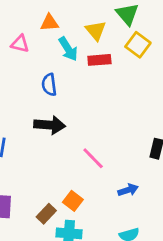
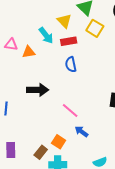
orange triangle: (49, 23) -> (29, 52), moved
pink triangle: (20, 44) -> (11, 45), moved
blue semicircle: (49, 85) -> (71, 64), moved
blue arrow: (128, 190) -> (81, 132), moved, turned -120

